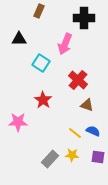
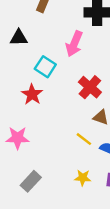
red star: (43, 100) -> (32, 94), moved
yellow line: (75, 133) -> (84, 139), moved
gray rectangle: (50, 159) -> (31, 181), moved

